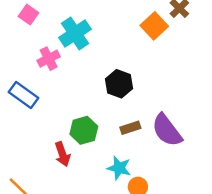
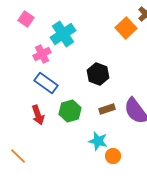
blue rectangle: (23, 95) -> (46, 83), moved
red arrow: (62, 154) -> (38, 115), moved

